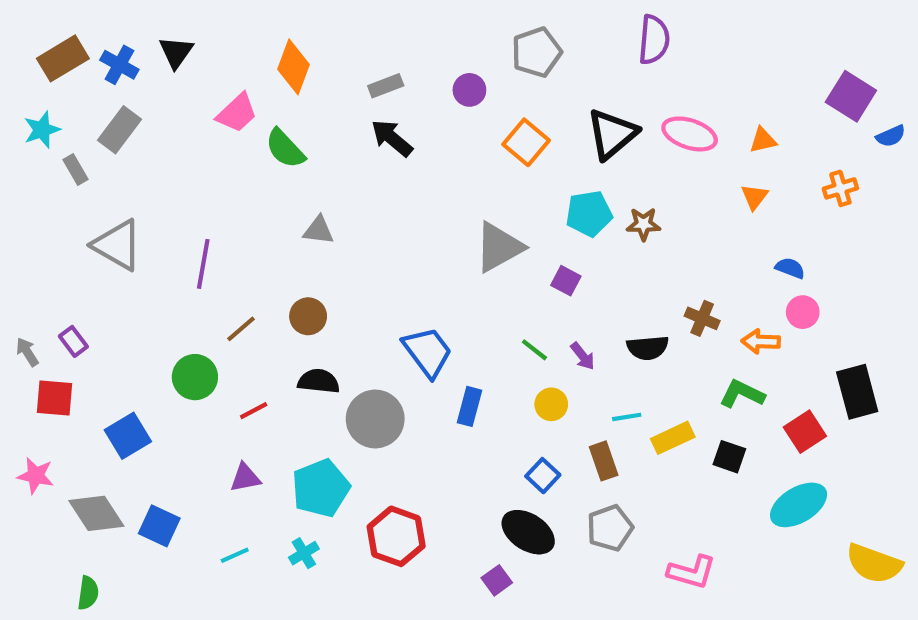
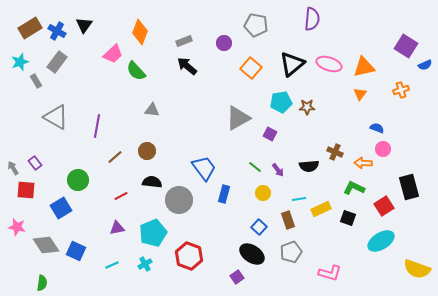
gray pentagon: (537, 52) -> (256, 25), turned 30
orange triangle: (763, 140) -> (364, 67), size x1.6
green circle: (195, 377) -> (78, 180), moved

